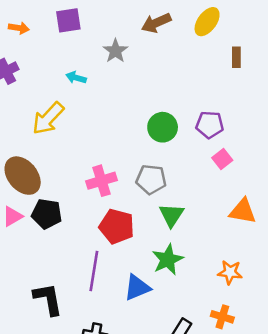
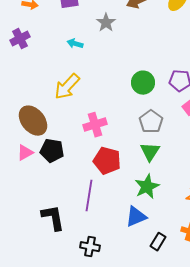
yellow arrow: (48, 118) -> (67, 87), moved
gray pentagon: (151, 179) -> (151, 122), moved, turned 30
blue triangle: (137, 288) -> (136, 217), moved

